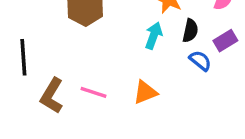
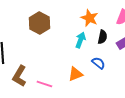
blue semicircle: (200, 61) -> (98, 63), moved
pink line: (93, 92) -> (44, 84), moved

